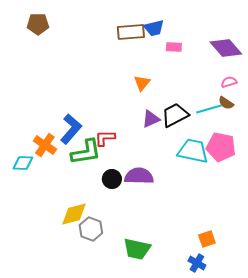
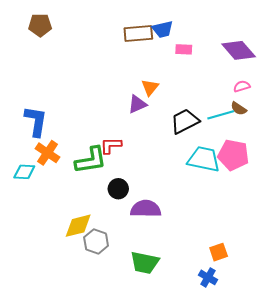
purple triangle: (151, 119) -> (137, 104), moved
blue L-shape: (71, 129) -> (36, 121), moved, turned -32
purple semicircle: (139, 176) -> (146, 209), moved

